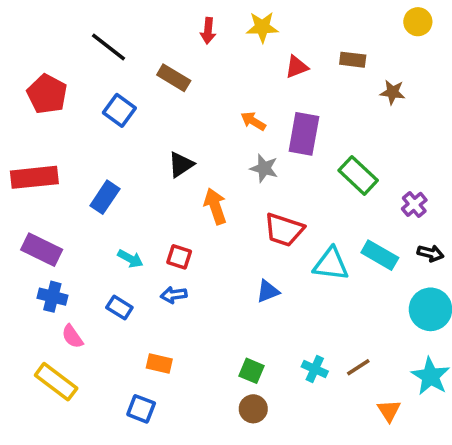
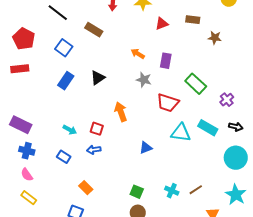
purple rectangle: (304, 134) -> (166, 61), size x0.7
red rectangle: (34, 177) -> (20, 69), moved, size x0.7
blue rectangle: (105, 197) -> (66, 81), moved
orange arrow: (215, 206) -> (121, 112), moved
red trapezoid: (284, 230) -> (168, 103), moved
pink semicircle: (72, 336) -> (27, 175), moved
orange rectangle: (159, 364) -> (86, 188), turned 32
yellow rectangle: (56, 382) -> (29, 198), size x0.7

